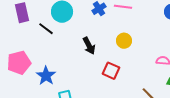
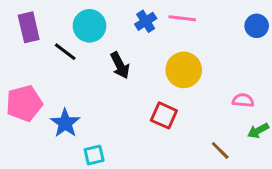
yellow circle: (124, 41) -> (184, 70), size x1.5
black arrow: (89, 46) -> (120, 65), moved

